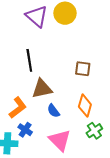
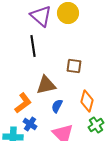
black line: (29, 60) -> (33, 46), moved
brown square: (83, 69) -> (74, 66), moved
blue semicircle: (53, 111) -> (57, 106), turned 64

